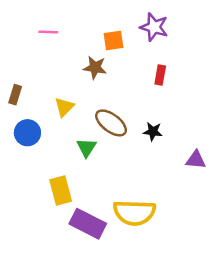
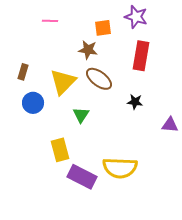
red rectangle: (160, 75) -> (141, 56), size x1.8
yellow triangle: (64, 107) -> (63, 82), size x1.6
brown ellipse: (111, 123) -> (99, 79), moved

